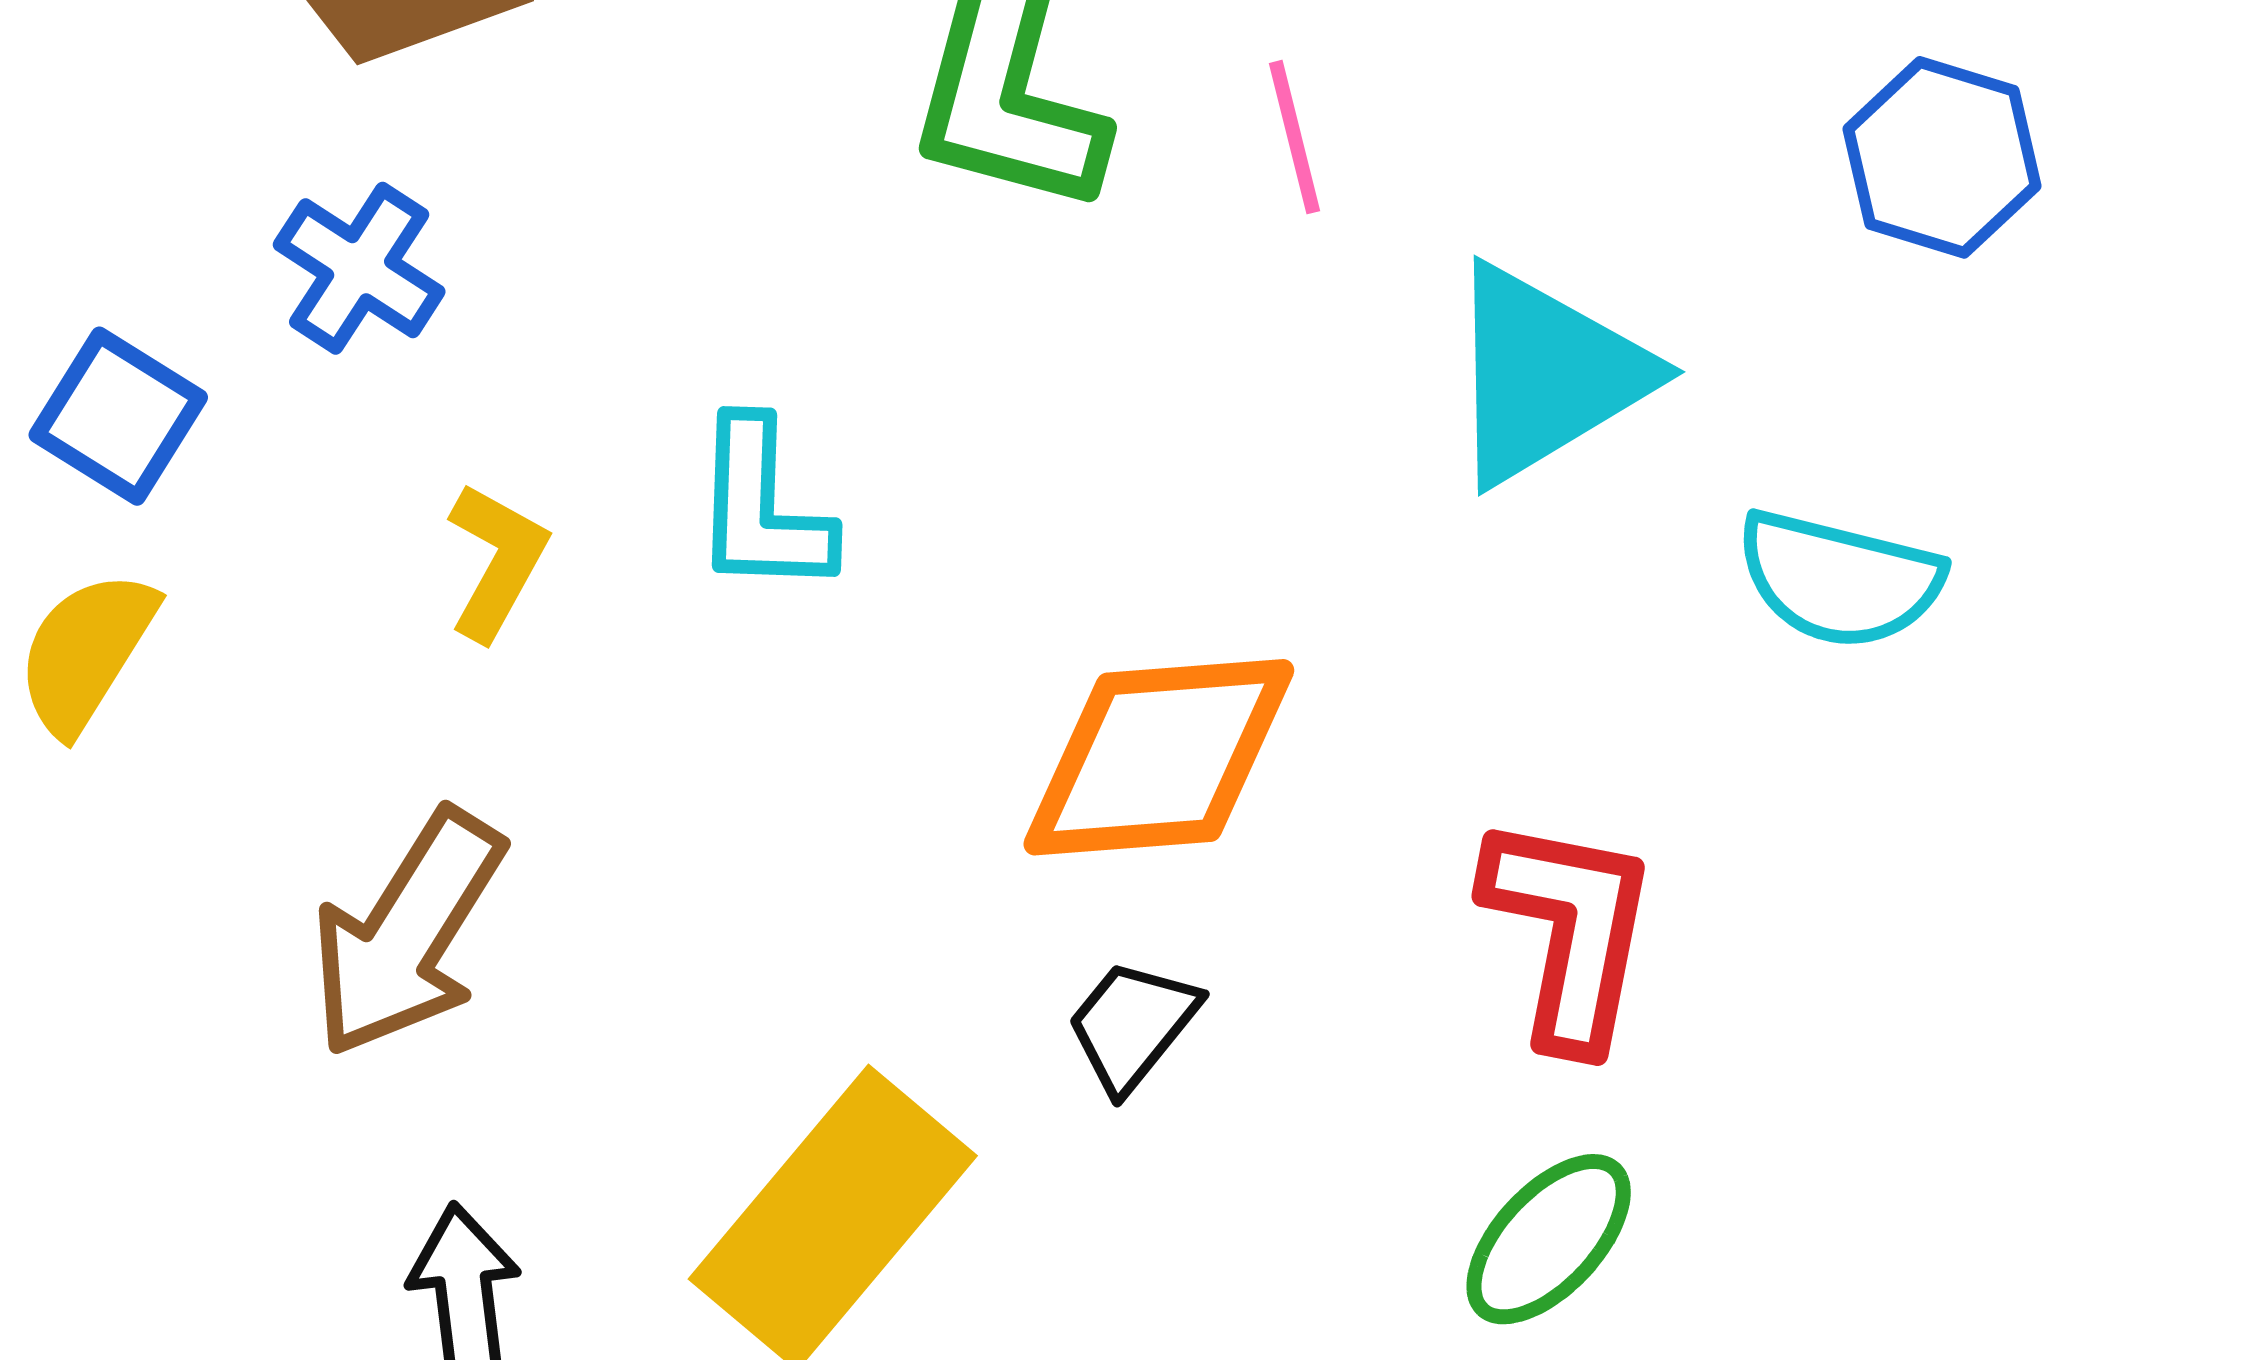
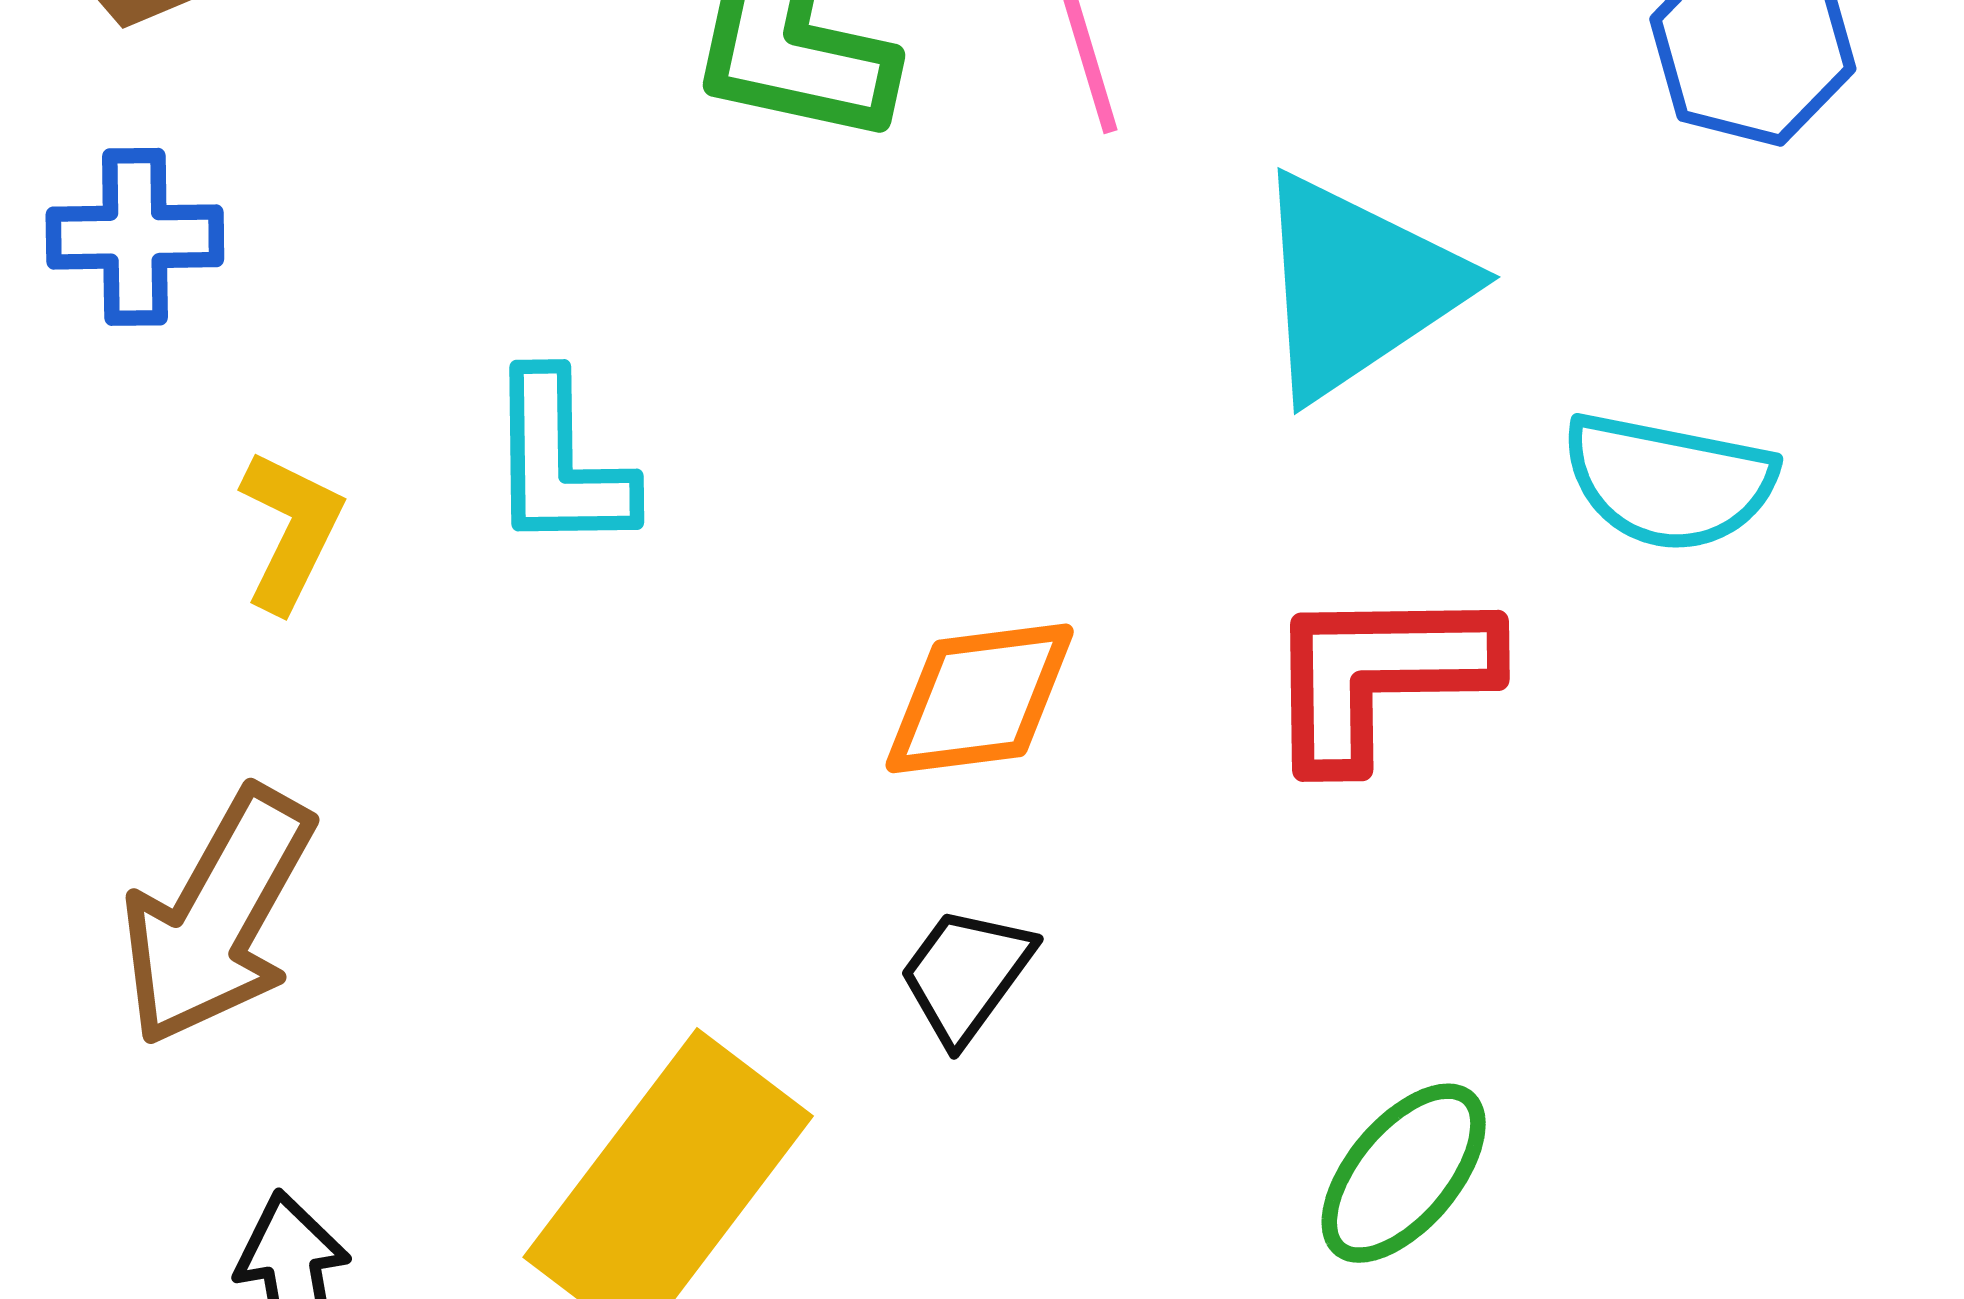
blue cross: (359, 268) -> (135, 237), turned -31
orange diamond: (1159, 757) -> (980, 698), size x0.7
red L-shape: (1570, 931) -> (1379, 675), moved, turned -99

